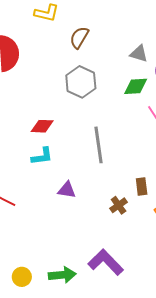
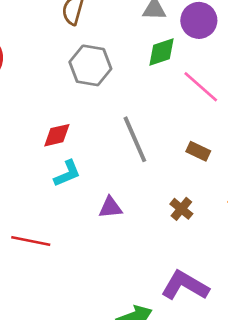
brown rectangle: (142, 186) -> (198, 151), moved, turned -42

